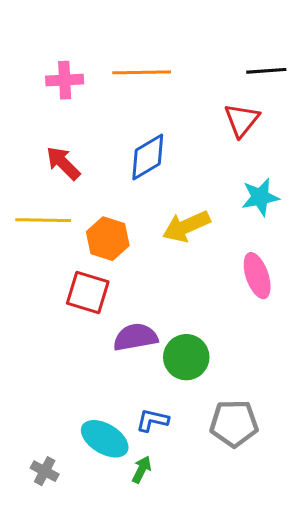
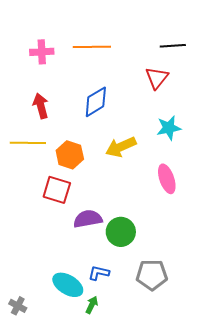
red arrow: (63, 163) -> (41, 106), turned 30
gray cross: (45, 471) -> (18, 306), moved

